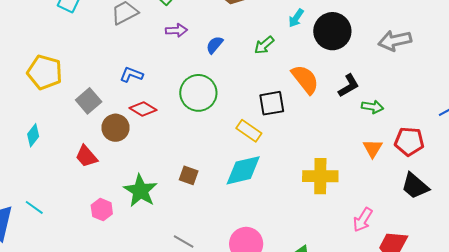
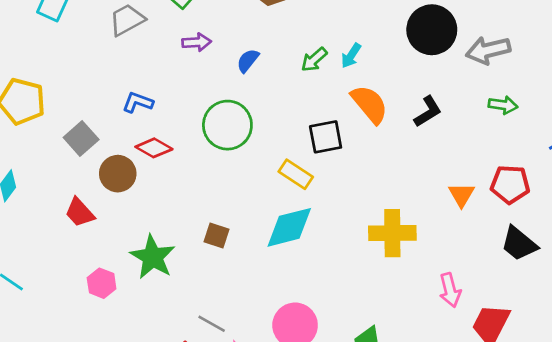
cyan arrow: (296, 18) -> (351, 56), moved
black circle: (332, 31) -> (432, 30), moved
green arrow: (372, 107) -> (503, 105), moved
pink arrow: (363, 220) -> (450, 290), turned -45

